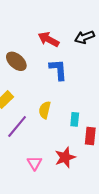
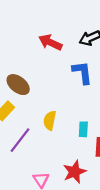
brown ellipse: (16, 61) -> (18, 85), moved
blue L-shape: (58, 70) -> (82, 73), moved

